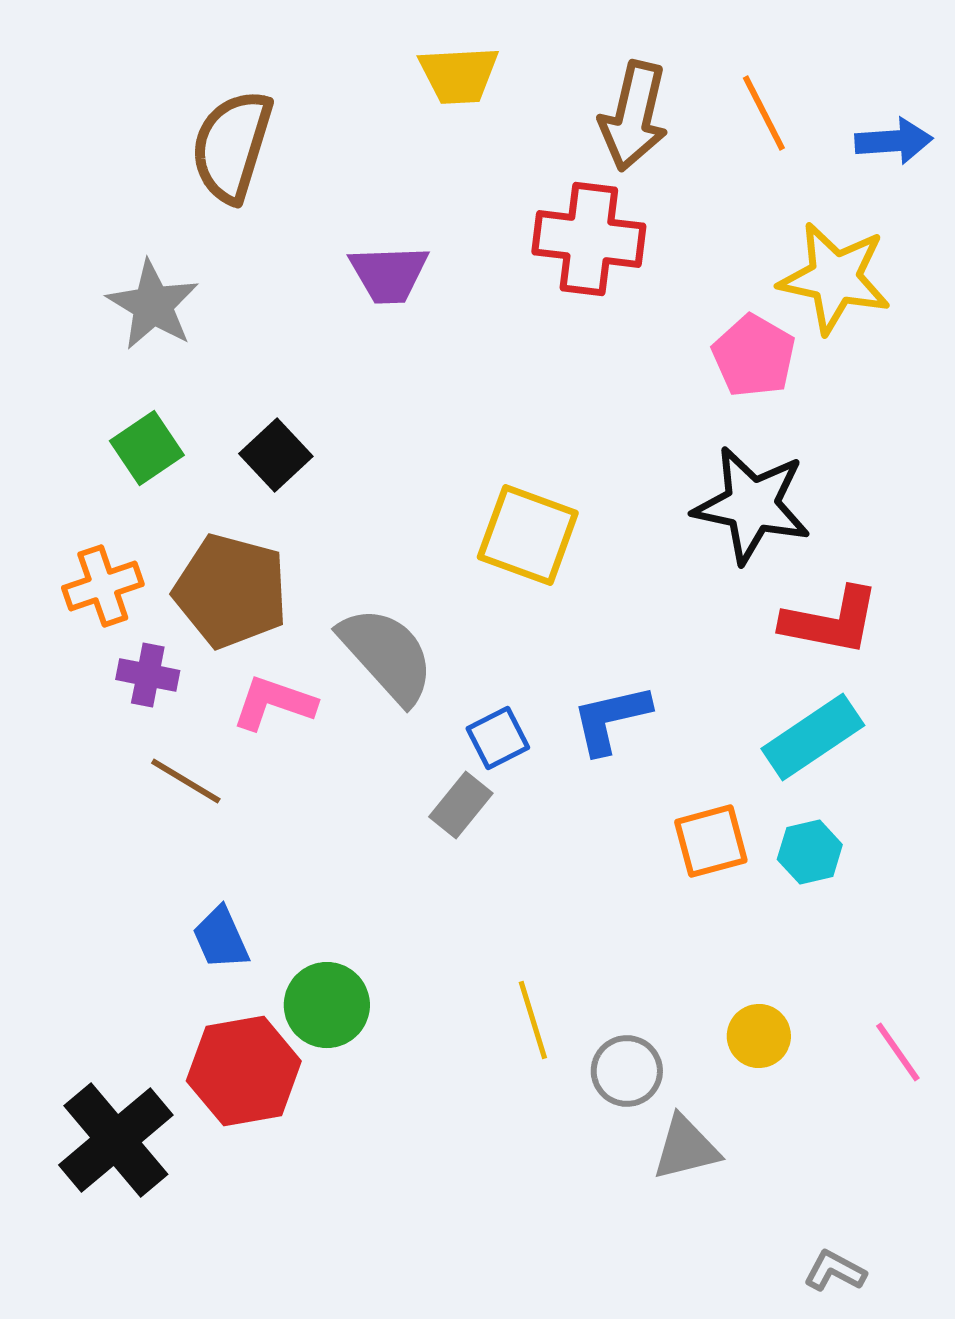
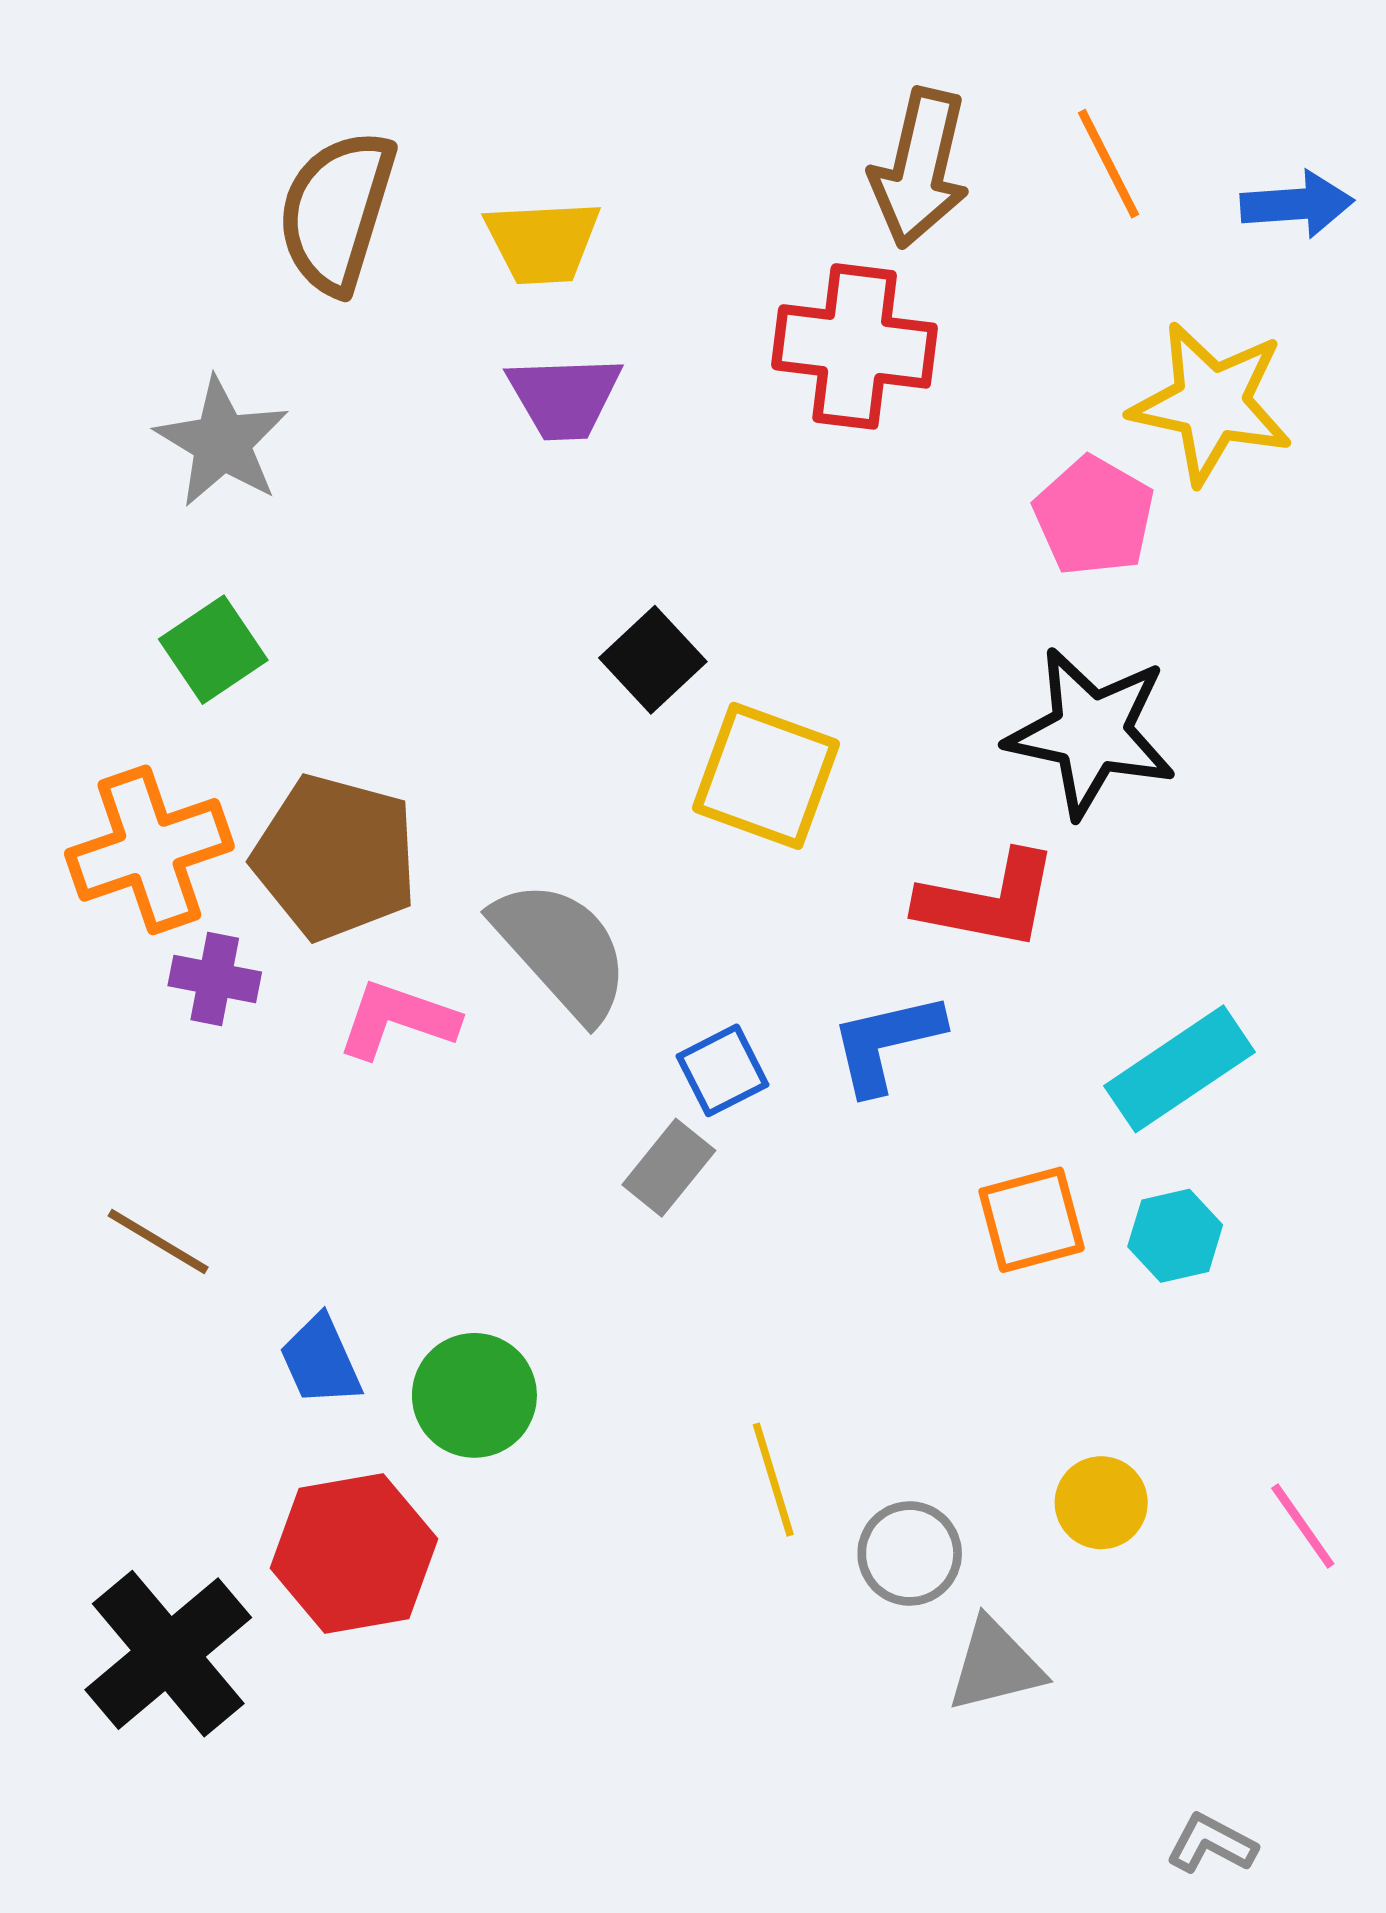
yellow trapezoid: (459, 75) -> (543, 242), moved
black square: (276, 455) -> (653, 660), moved
orange cross: (103, 586) -> (149, 850), size x1.4
red L-shape: (831, 621) -> (988, 901), moved
brown line: (186, 781) -> (158, 1242), moved
green circle: (327, 1005) -> (474, 1395), moved

